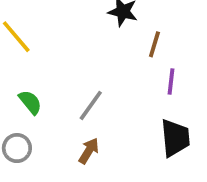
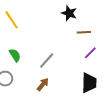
brown line: (154, 44) -> (84, 32), turned 64
purple line: (171, 81) -> (90, 53), turned 32

